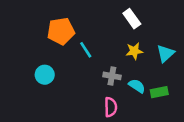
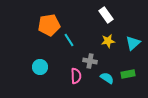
cyan circle: (45, 75) -> (40, 67), moved
cyan semicircle: (137, 86) -> (107, 78), moved
pink semicircle: (111, 107) -> (76, 76), moved

